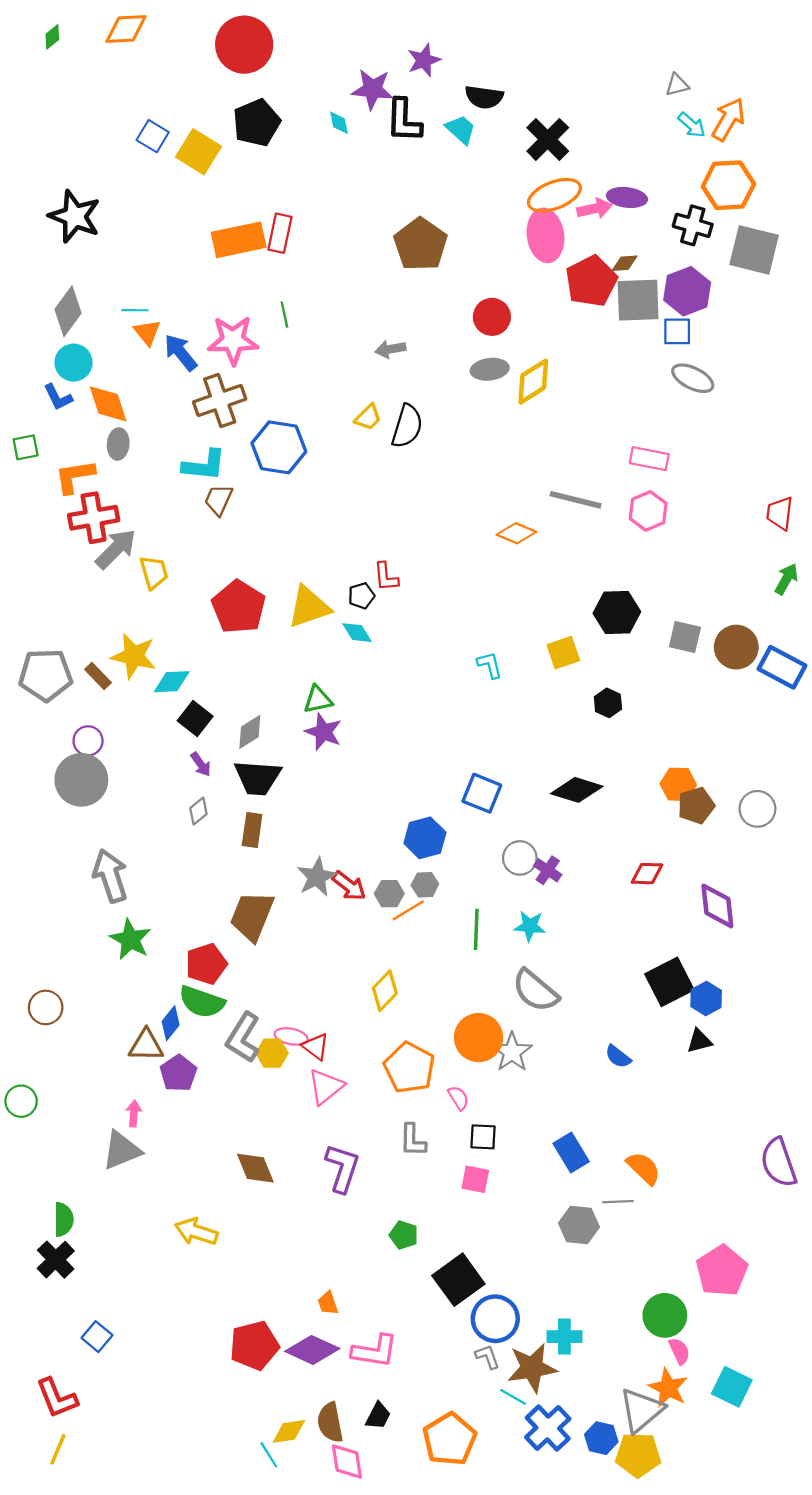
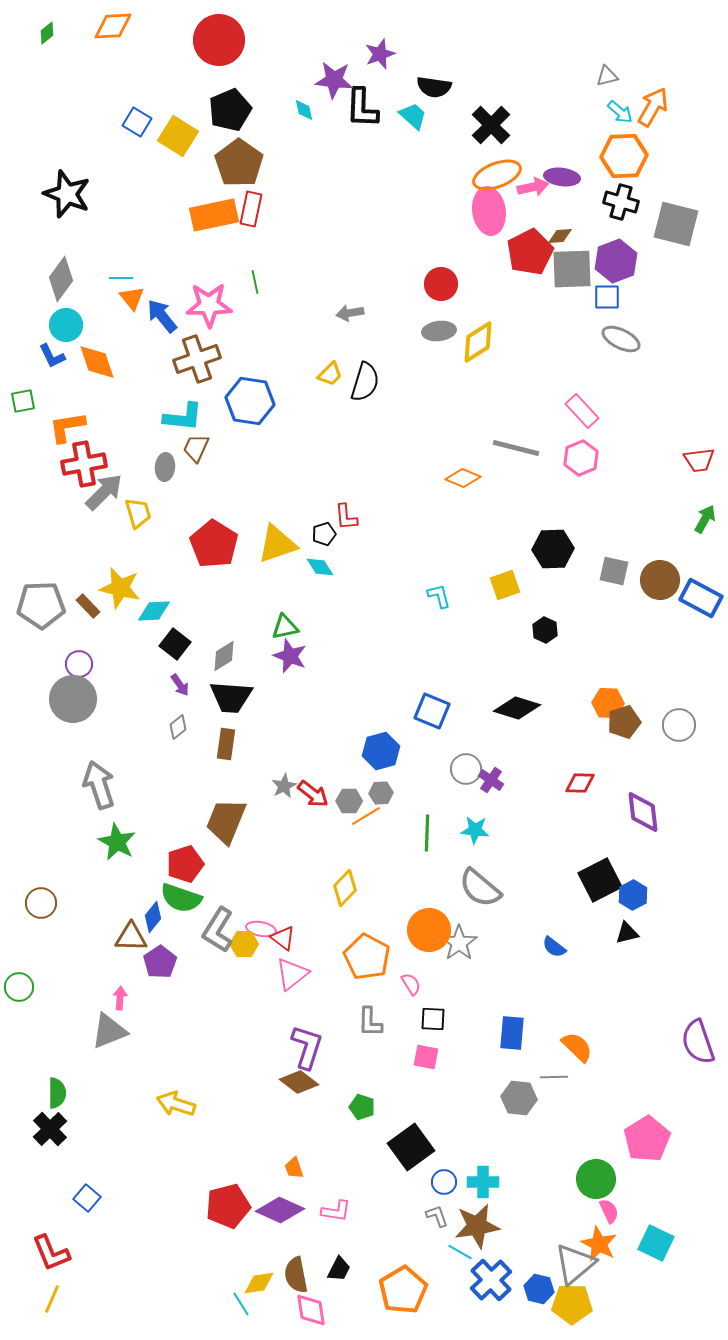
orange hexagon: (728, 185) -> (624, 156), moved
brown pentagon: (421, 244) -> (239, 163), moved
gray ellipse: (118, 444) -> (165, 467), moved
pink rectangle: (649, 459) -> (582, 411), turned 36
red trapezoid: (780, 513) -> (699, 460), turned -104
gray star: (317, 877) -> (284, 786), size x0.7
blue rectangle: (571, 1152) -> (512, 1033), turned 36
brown diamond: (255, 1168) -> (299, 1082), moved, turned -30
blue circle: (495, 1319) -> (444, 1182), size x0.6
cyan cross: (564, 1337) -> (483, 1182), moved
pink L-shape: (375, 1351) -> (336, 1211), size x0.7

